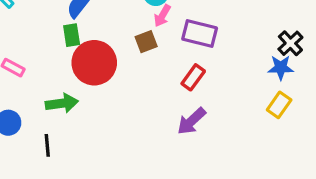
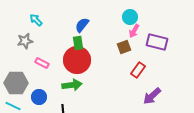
red circle: (94, 63) -> (77, 60), moved
red rectangle: (193, 77) -> (138, 70), moved

